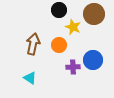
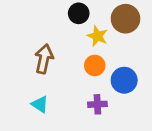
orange circle: (59, 45) -> (95, 66), moved
purple cross: (73, 67) -> (97, 104), moved

